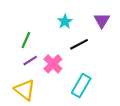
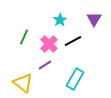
purple line: (30, 61) -> (45, 65), moved
pink cross: (53, 64) -> (49, 44), moved

